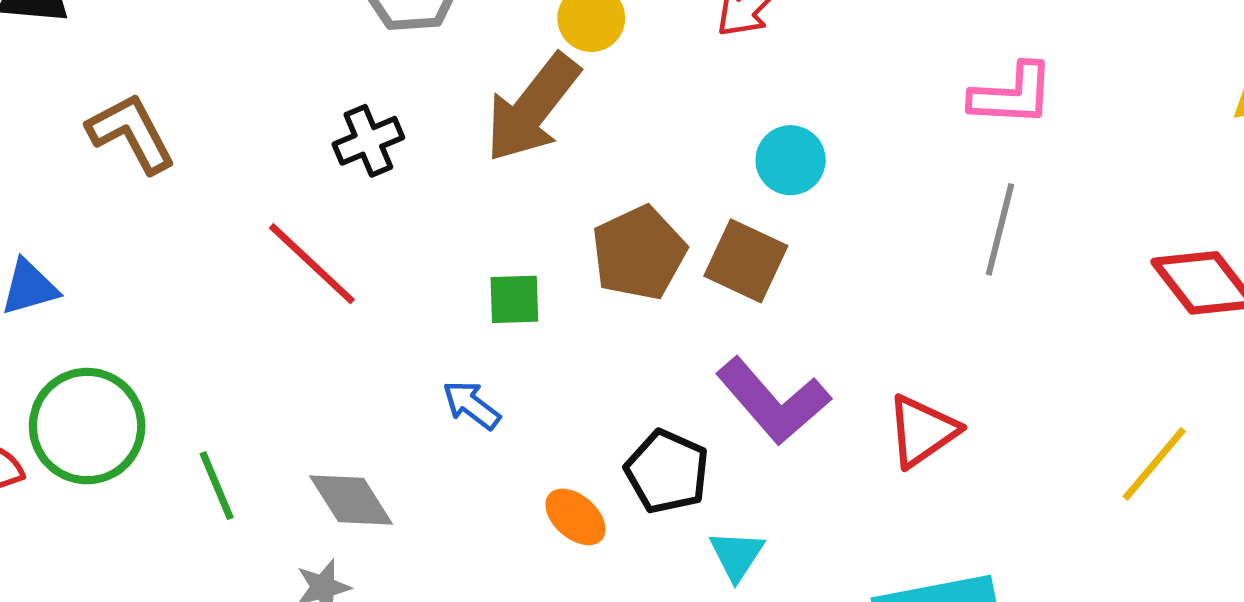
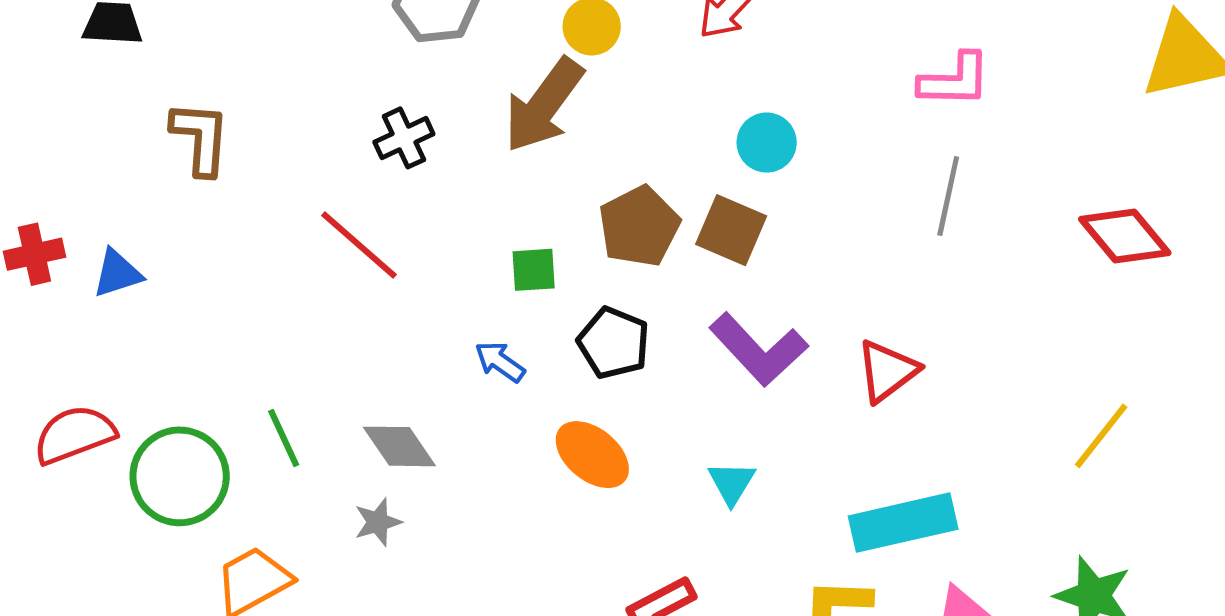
brown L-shape: (131, 133) -> (200, 138), turned 34
green circle: (87, 426) -> (180, 476), moved
yellow line: (1154, 464) -> (1101, 436), moved
black pentagon: (667, 472) -> (614, 343), moved
orange ellipse: (575, 517) -> (592, 455), size x1.4

